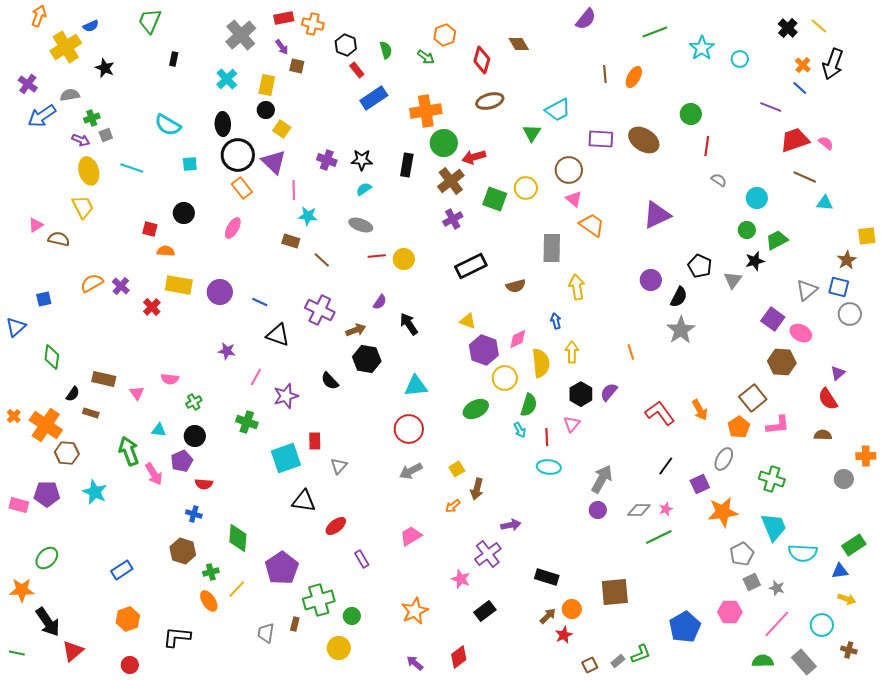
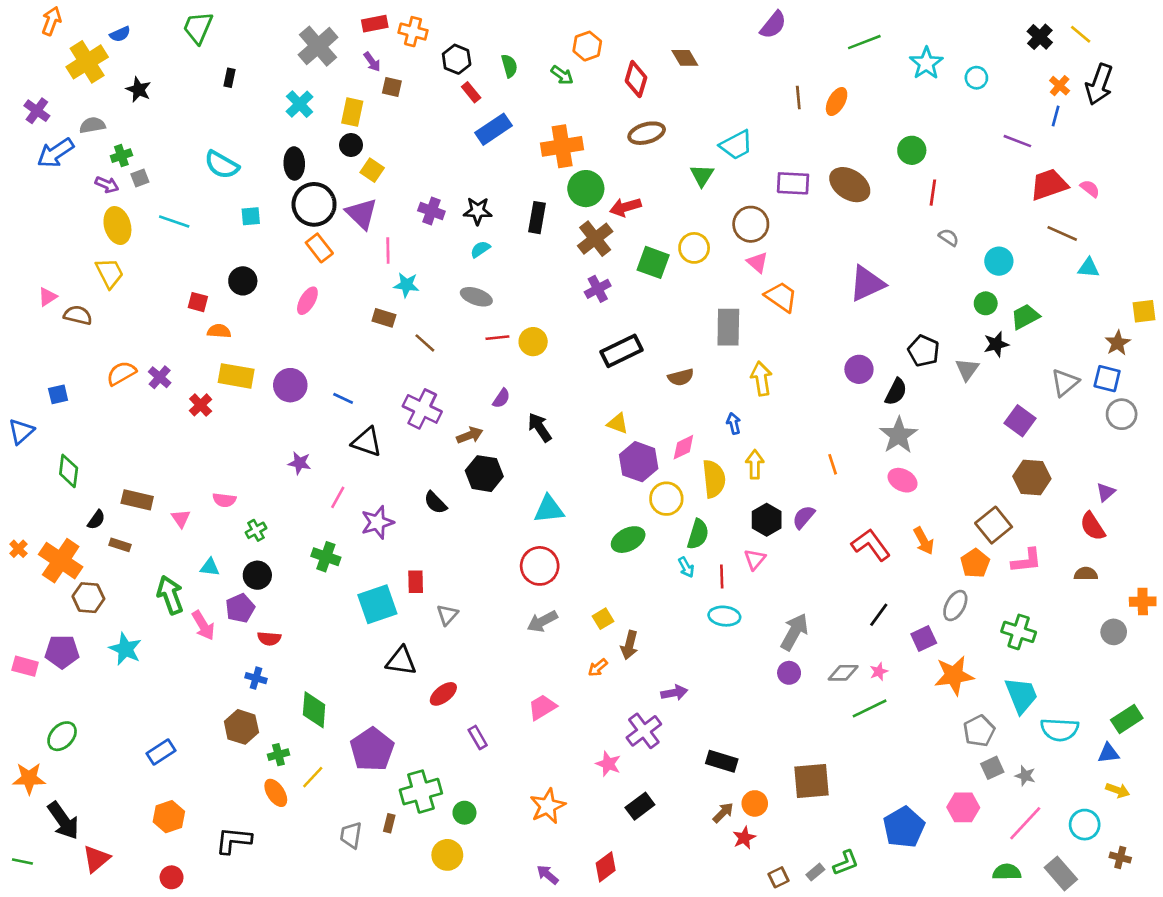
blue line: (800, 88) -> (1056, 116), turned 63
pink ellipse: (801, 333) -> (903, 480), moved

